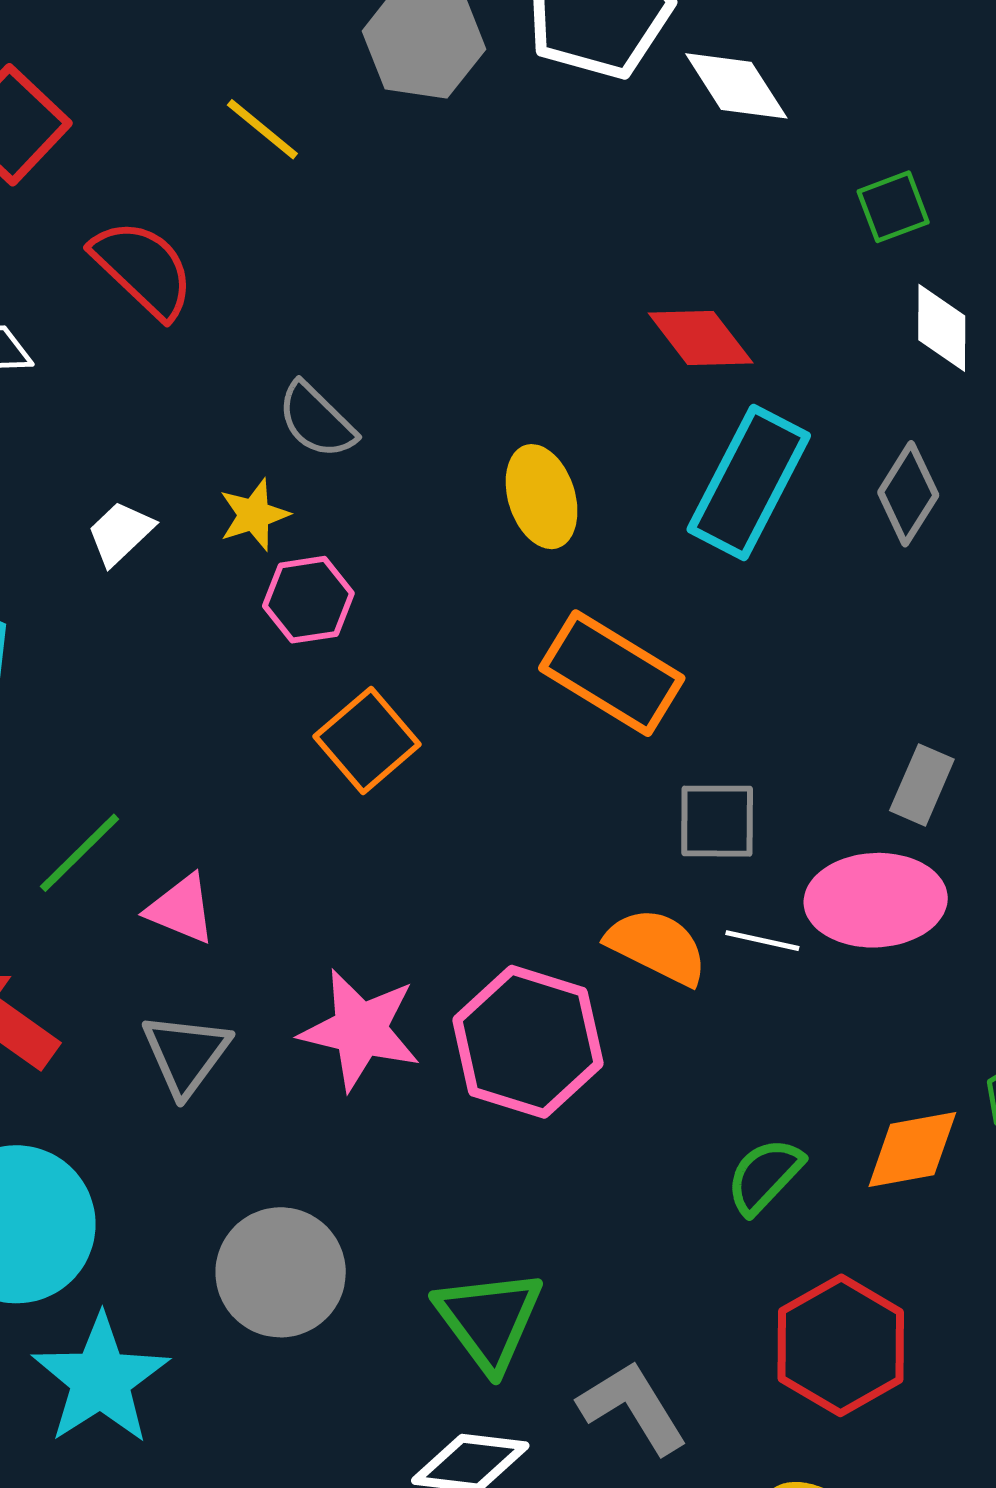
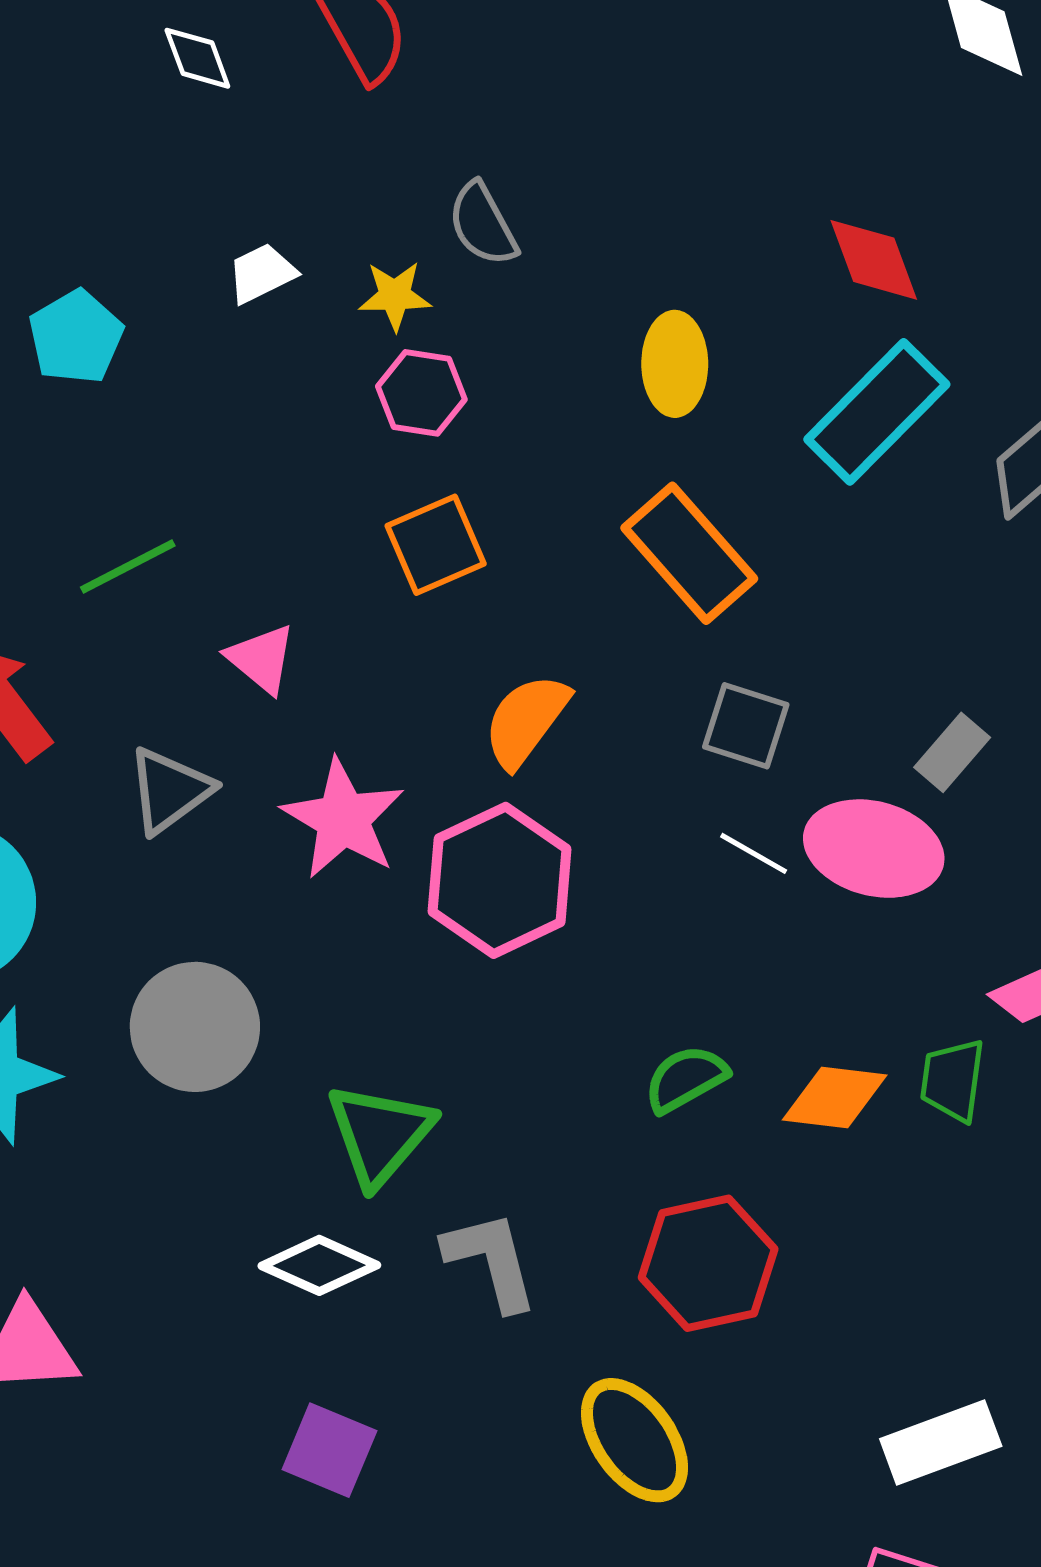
pink triangle: (181, 909) -> (261, 659), moved
orange semicircle: (657, 946) -> (526, 720), moved, turned -97

